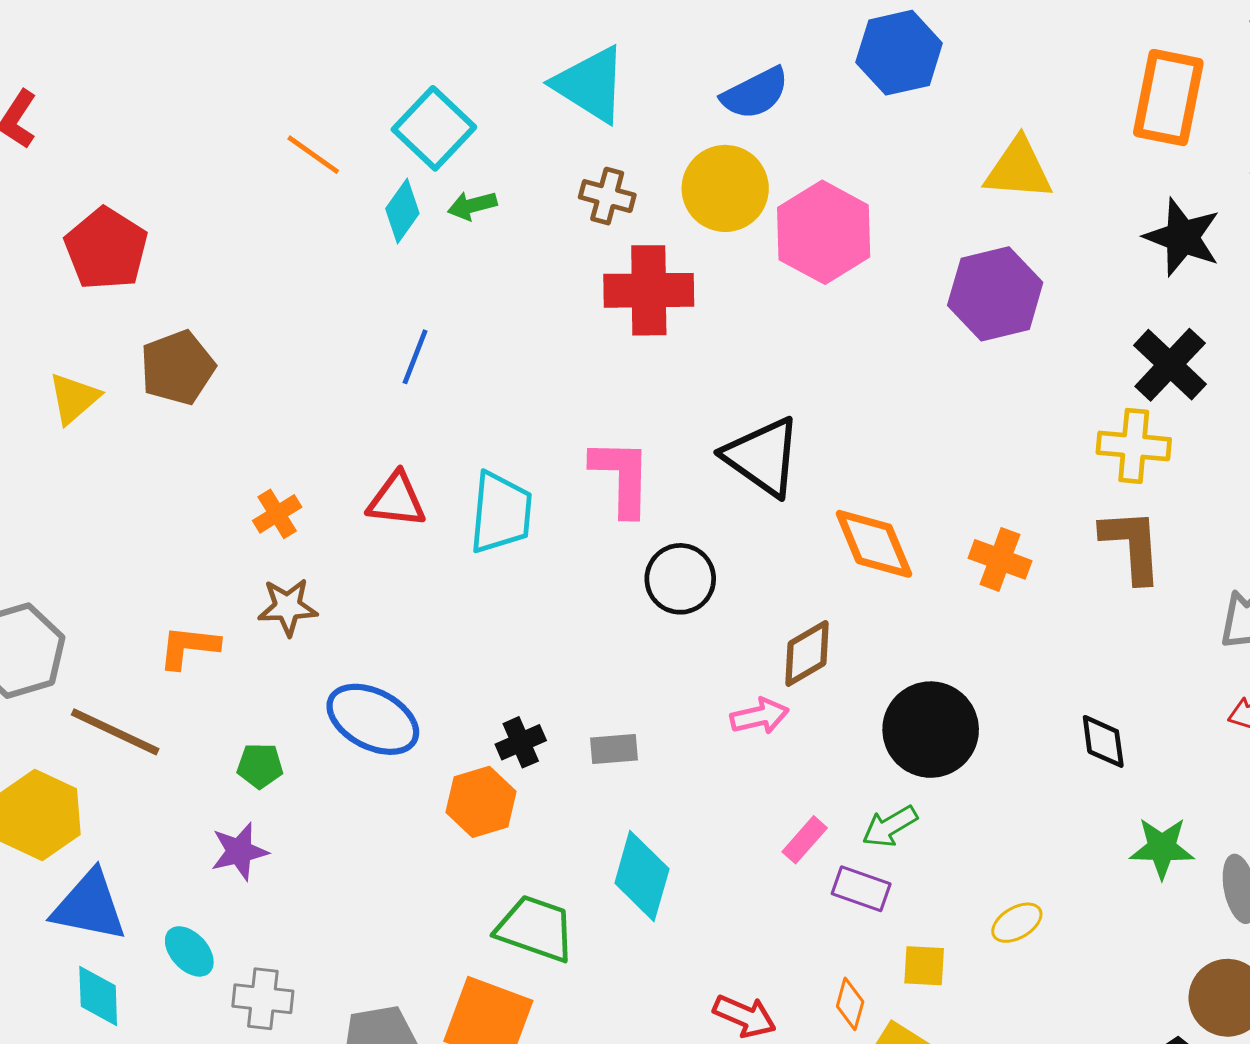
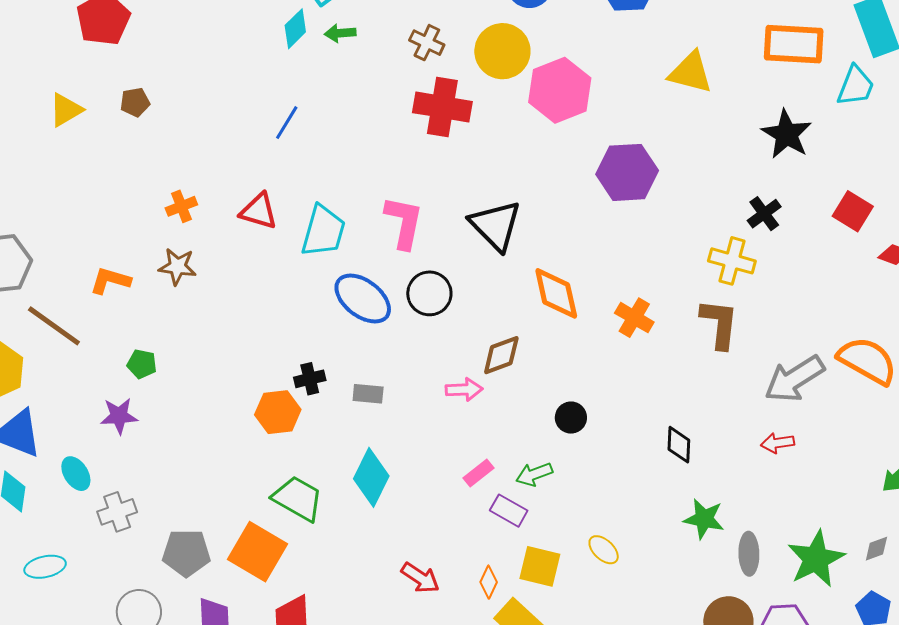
orange rectangle: (1168, 98) -> (794, 44), turned 72
purple hexagon: (995, 294) -> (627, 172), moved
black cross: (1170, 365) -> (764, 214), size x0.7
brown pentagon: (177, 368) -> (135, 102), size x0.6
blue ellipse: (373, 719) -> (363, 299), moved
black circle: (931, 730) -> (571, 418), size x0.5
yellow ellipse: (1017, 923) -> (604, 550), turned 64
yellow square: (924, 966) -> (540, 566), size x1.4
gray cross: (263, 999) -> (117, 512), turned -36

